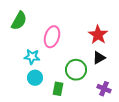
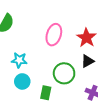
pink ellipse: (52, 37) -> (54, 35), moved

